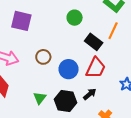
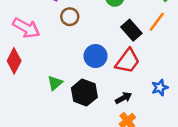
brown circle: (43, 57) -> (70, 17), moved
black arrow: (90, 94) -> (124, 98), moved

